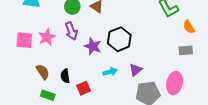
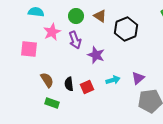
pink star: (47, 37) -> (52, 32), moved
black hexagon: (119, 39) -> (126, 29), moved
red square: (84, 88) -> (87, 87), moved

